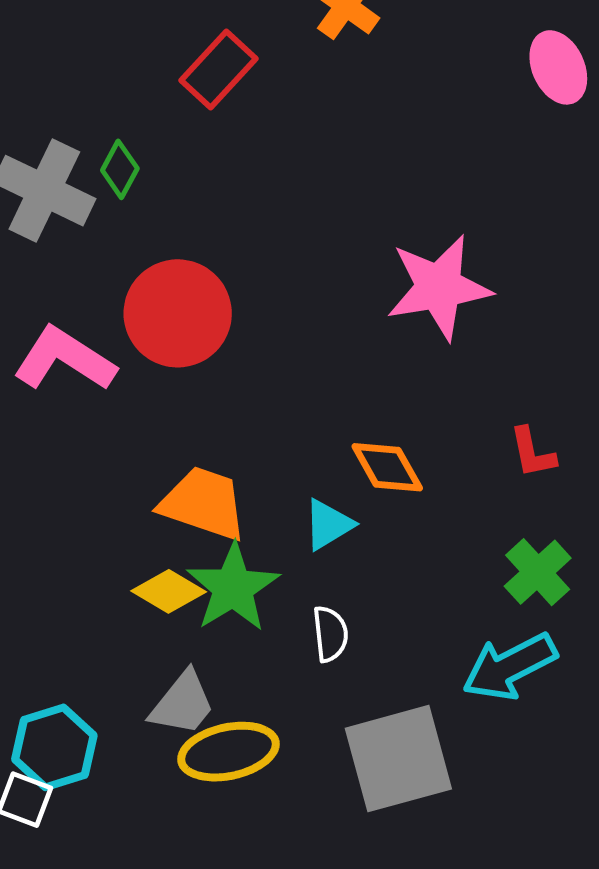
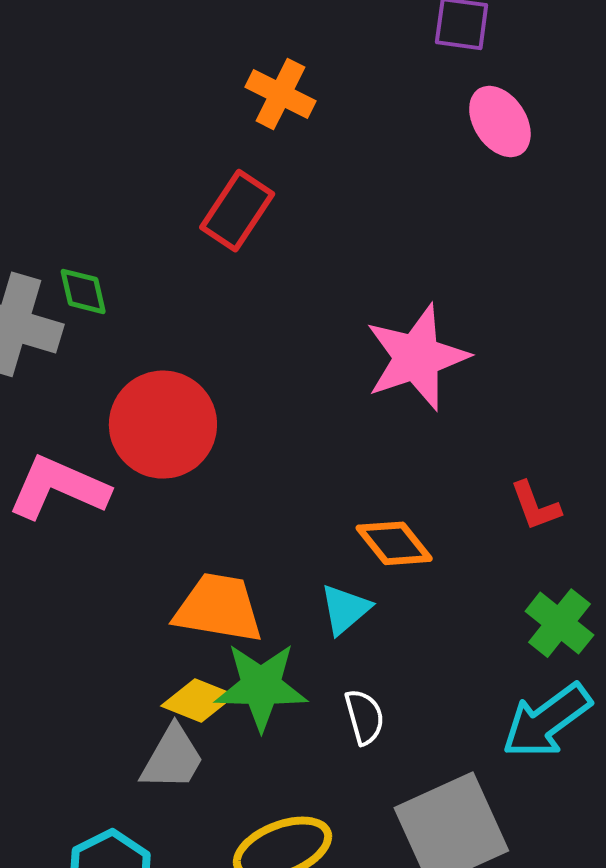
red rectangle: (218, 70) -> (237, 211), moved
green diamond: (120, 169) -> (83, 291), turned -32
green star: (233, 588) -> (261, 686), turned -30
gray trapezoid: (182, 704) -> (172, 758), moved

